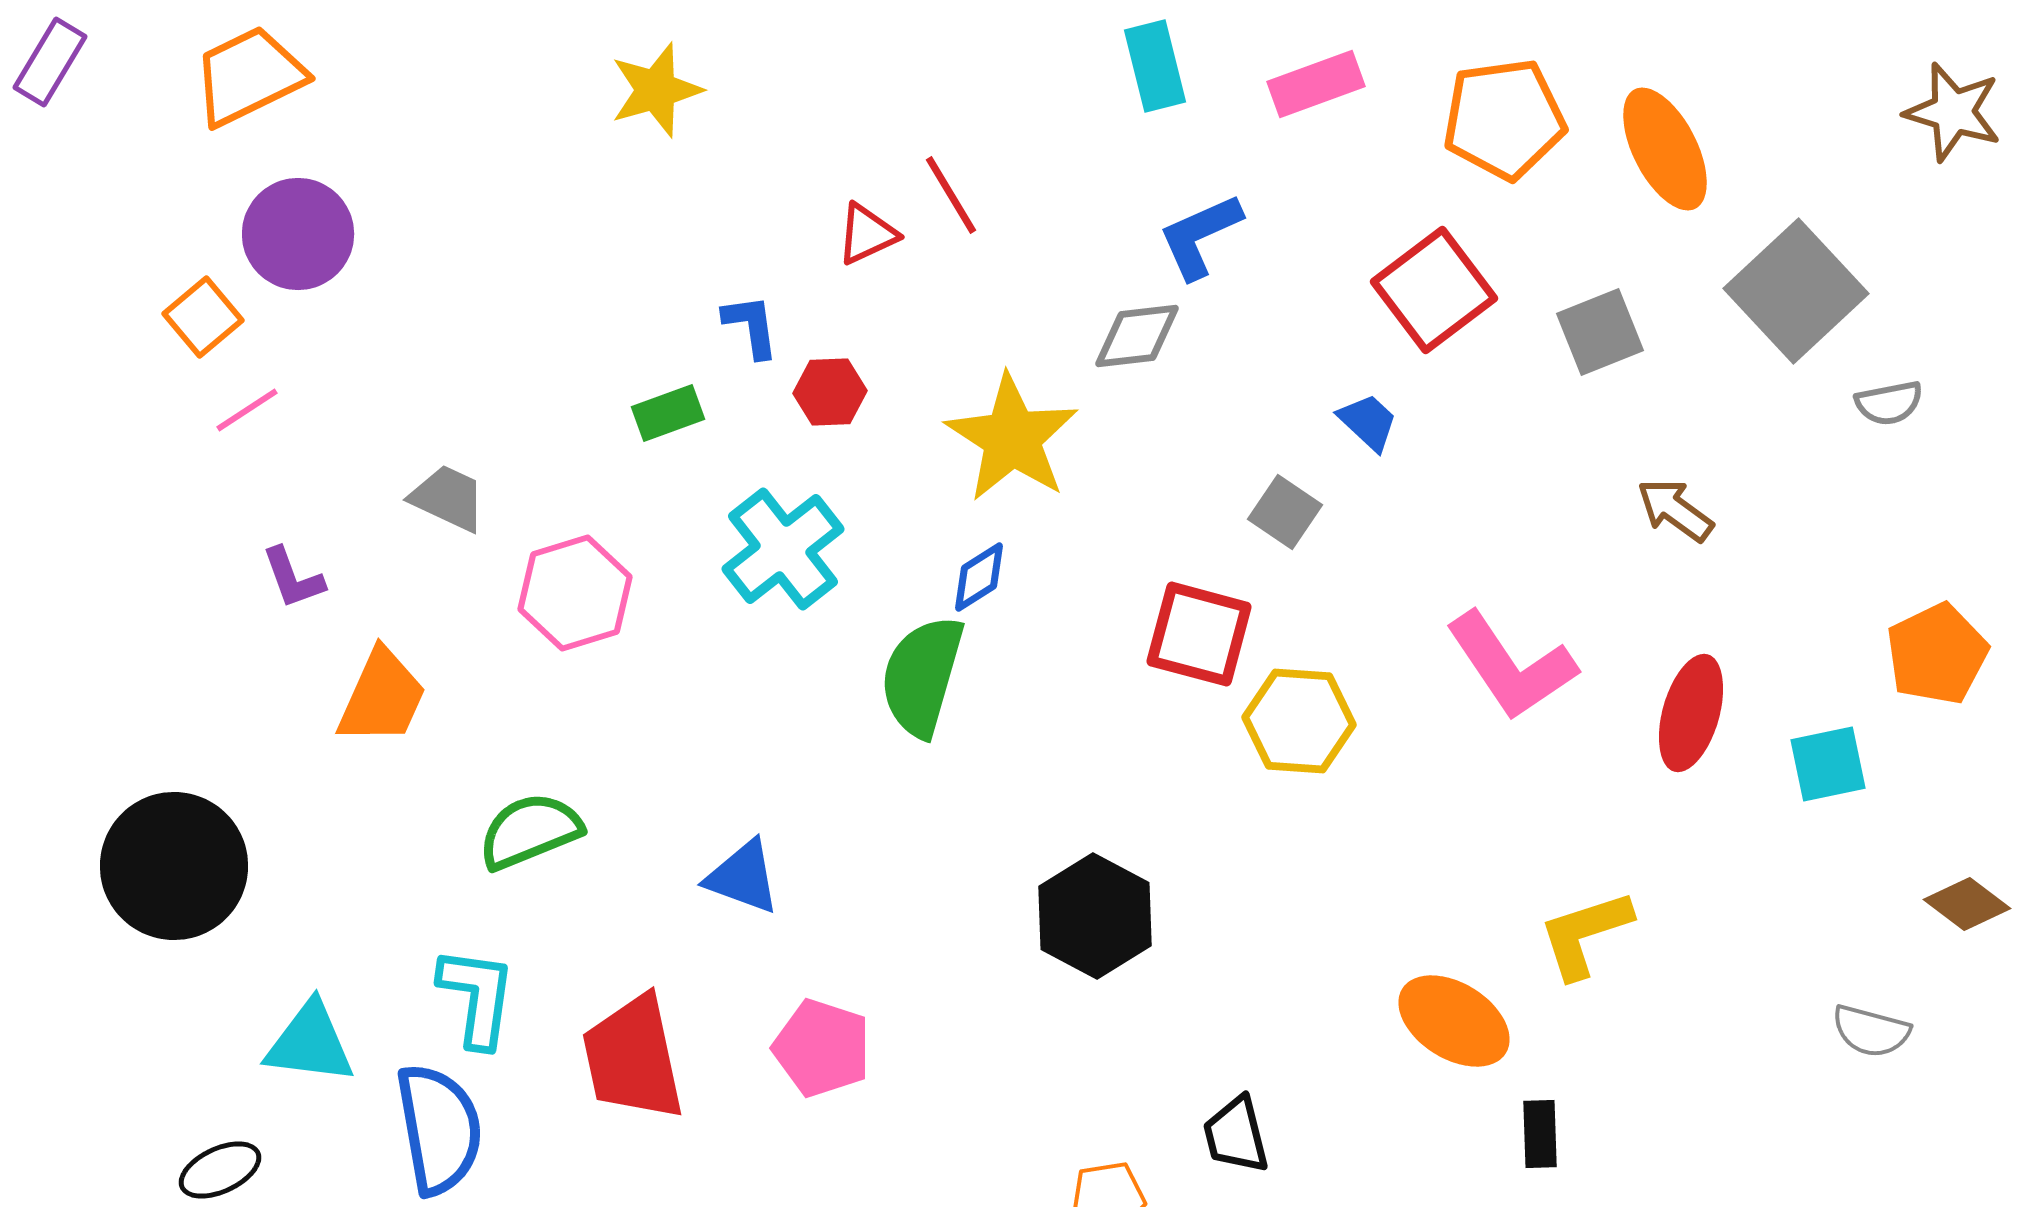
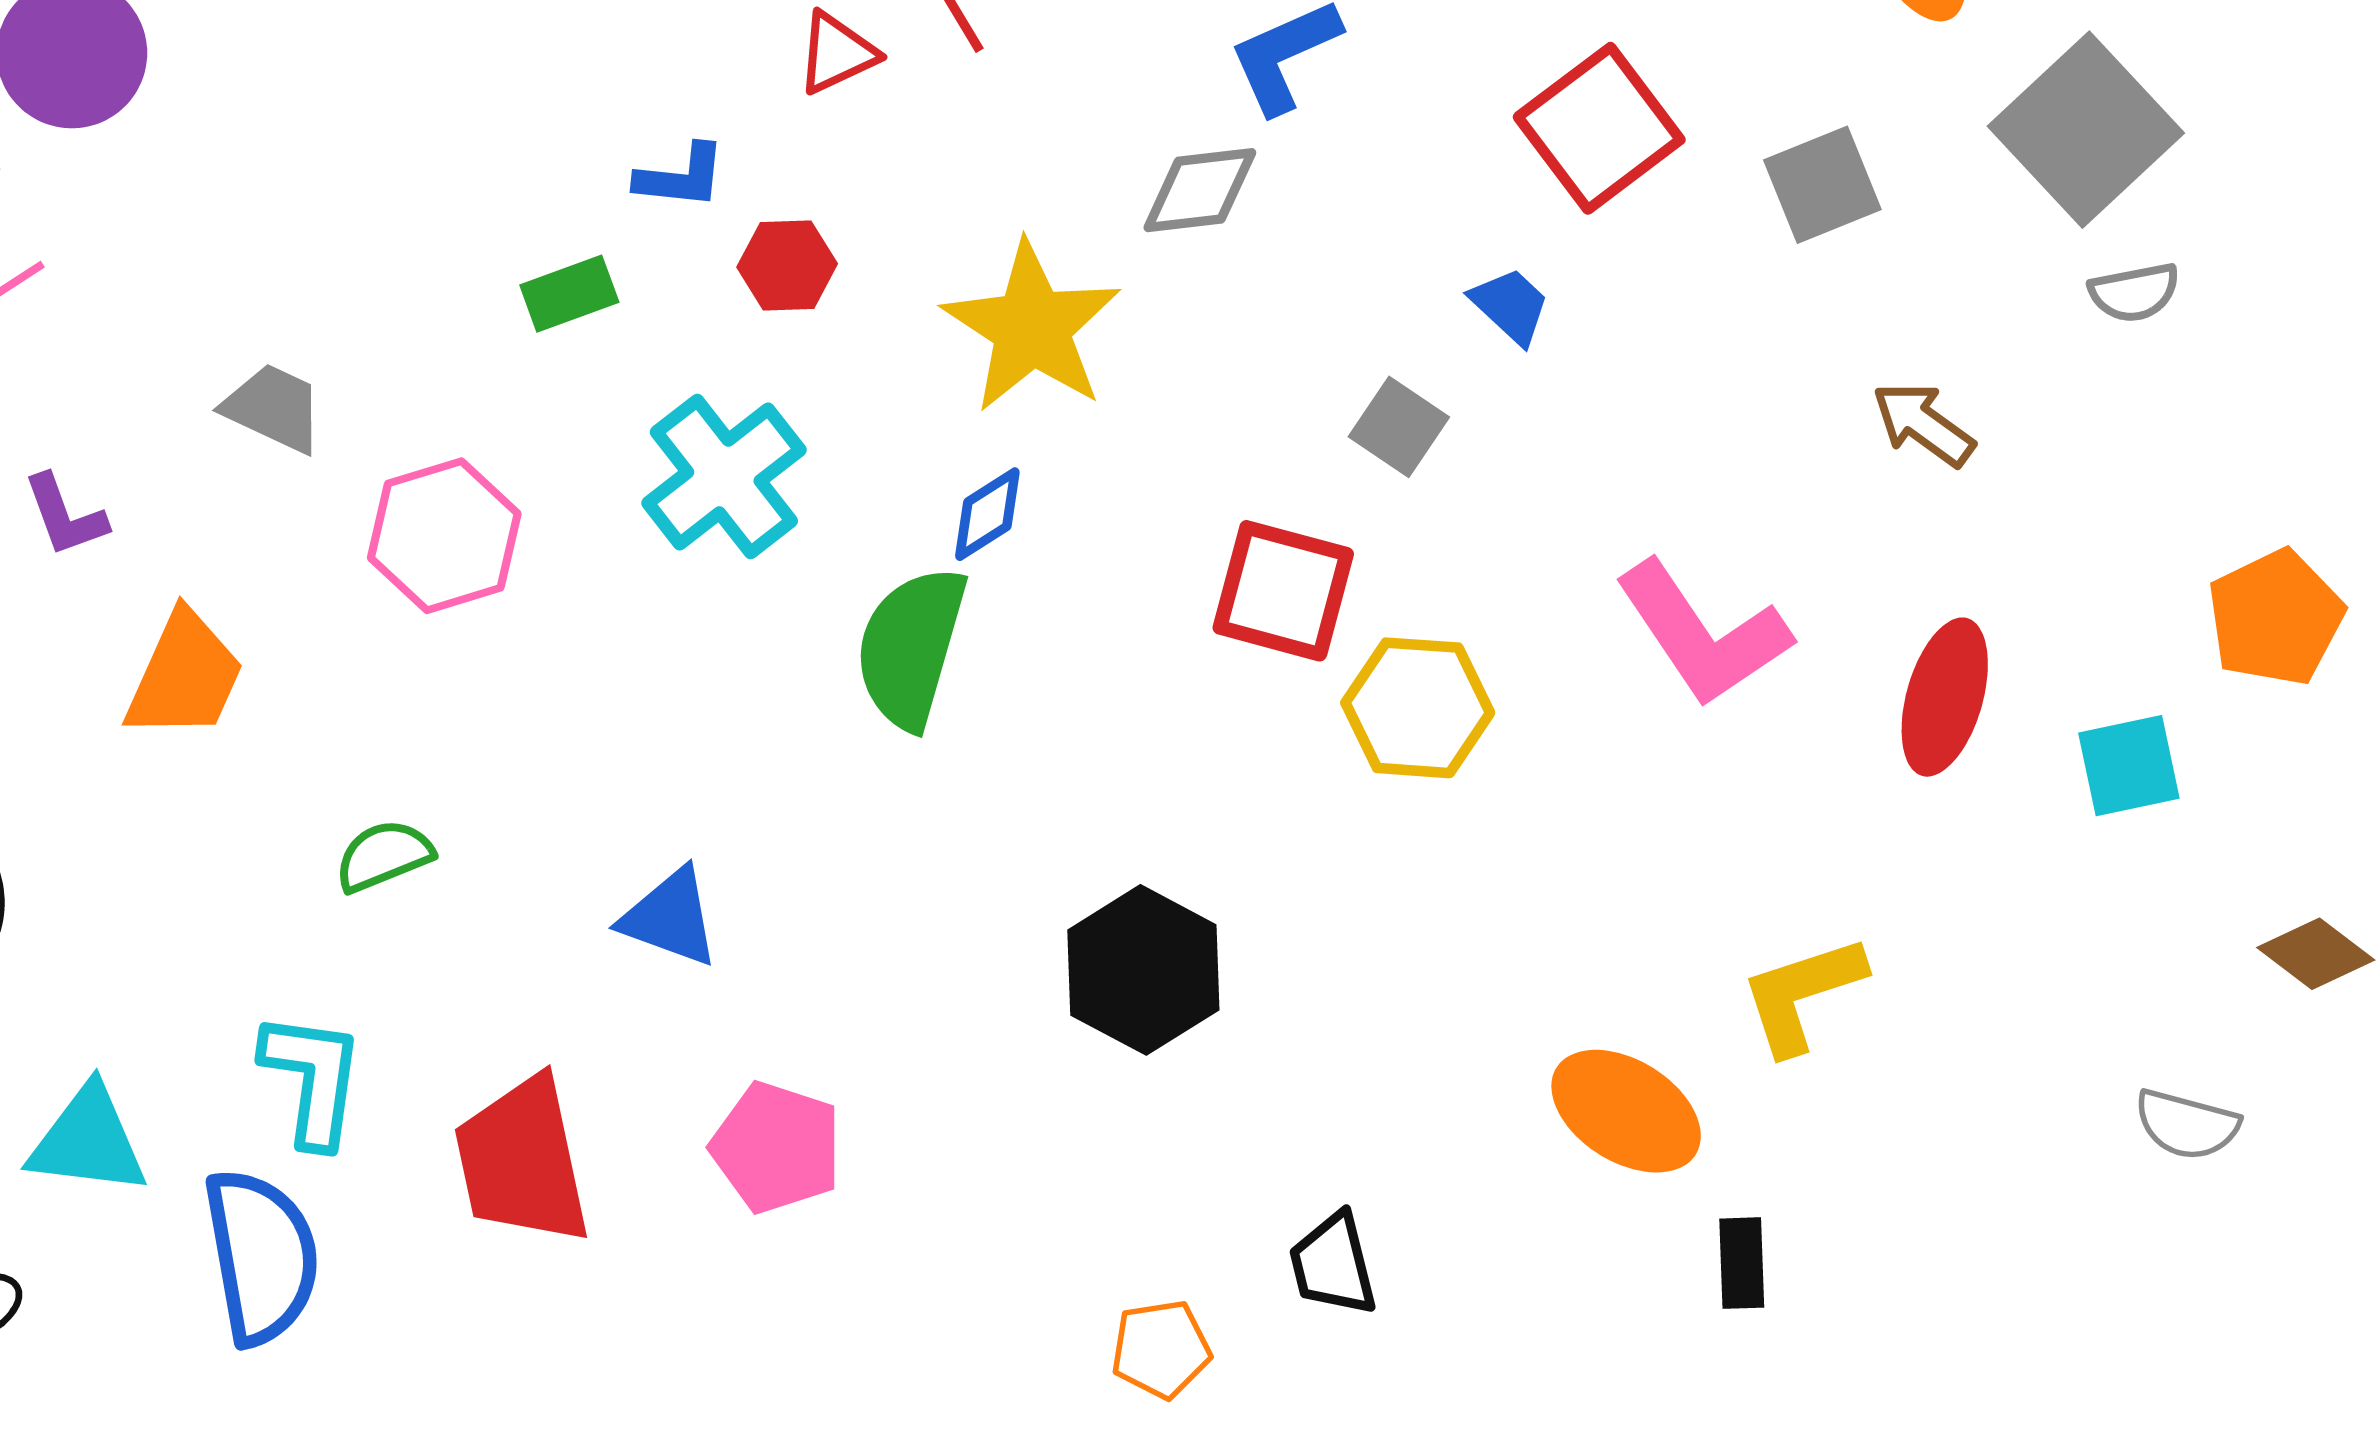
blue L-shape: (751, 326) -> (681, 177), turned 104
gray semicircle: (1889, 403) -> (2134, 292), moved
green semicircle: (530, 831) -> (384, 856), size x0.7

